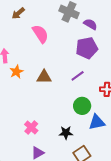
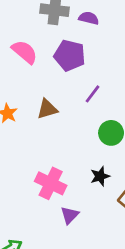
purple pentagon: (87, 48) -> (70, 55), moved, turned -30
pink cross: (31, 128) -> (51, 183), size x1.5

